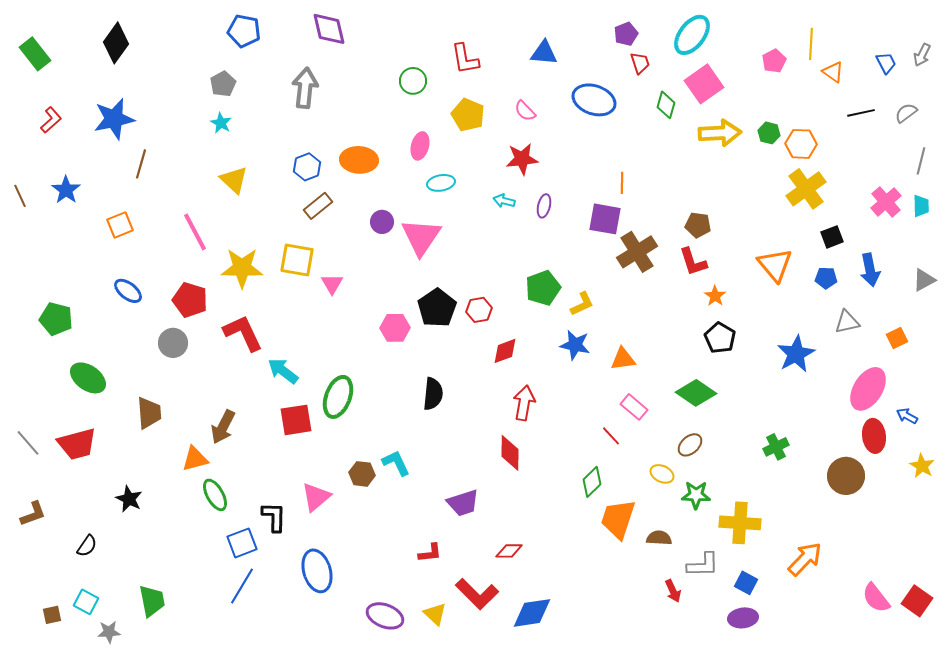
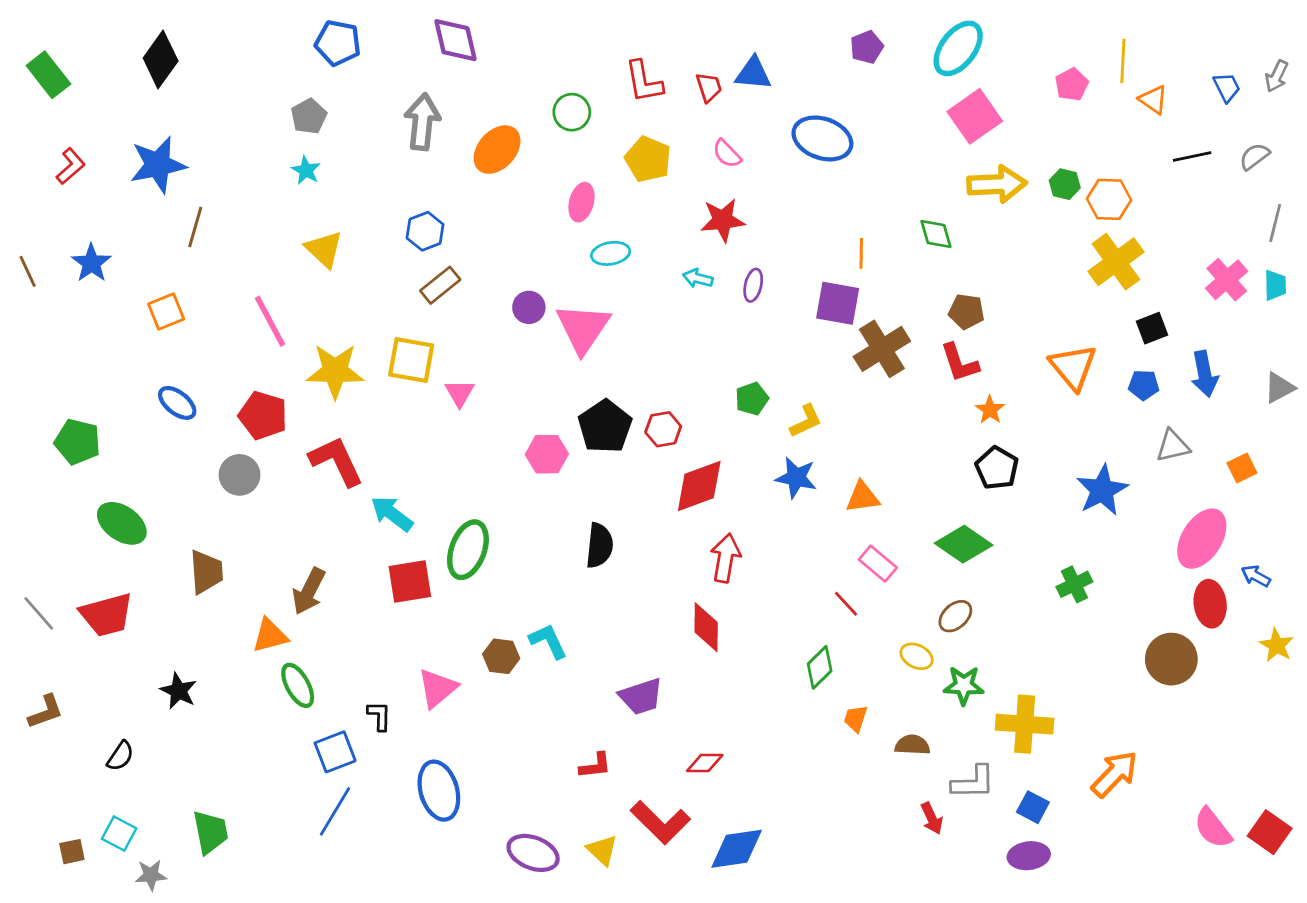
red trapezoid: (640, 63) -> (709, 87), moved
green diamond: (666, 105) -> (936, 234), moved, turned -32
orange ellipse: (359, 160) -> (497, 150), moved, turned -51
green pentagon: (543, 288) -> (752, 399), size x0.7
red diamond: (505, 351) -> (699, 486), size x1.5
green cross: (776, 447) -> (1074, 584), moved
black L-shape: (274, 517) -> (379, 716), size x0.7
orange trapezoid: (618, 519) -> (856, 719), size x0.5

